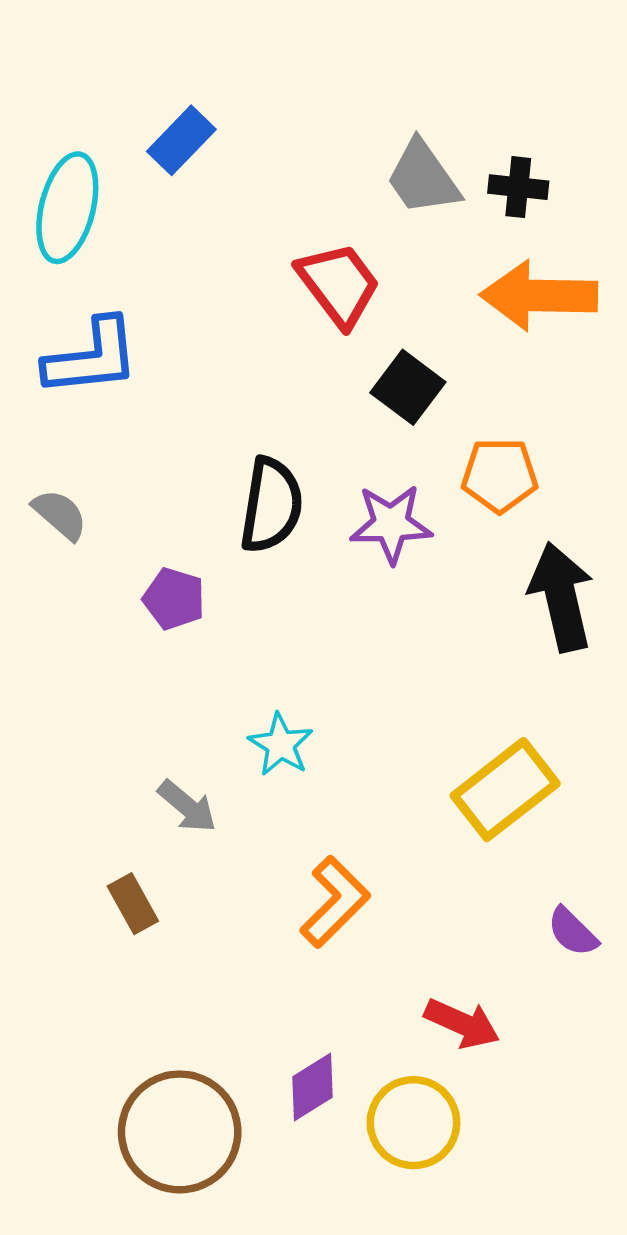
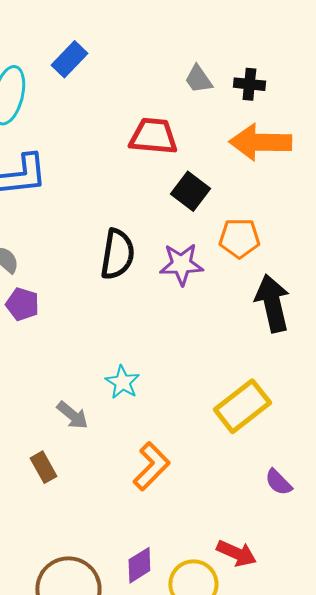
gray trapezoid: (423, 178) -> (198, 79), size x0.7
red trapezoid: (339, 284) -> (153, 136), turned -48
purple pentagon: (174, 599) -> (22, 304), moved
red arrow: (462, 1023) -> (236, 553), moved

